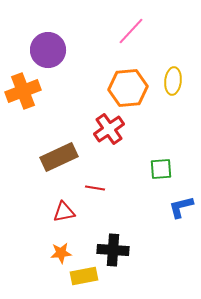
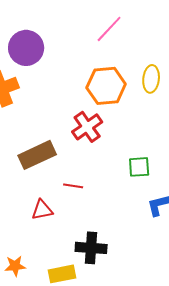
orange star: (61, 253) -> (15, 266), moved

